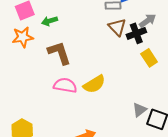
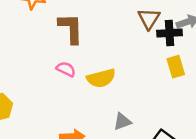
pink semicircle: (65, 85) -> (66, 69), size x0.7
gray triangle: (140, 110) -> (122, 122), moved

